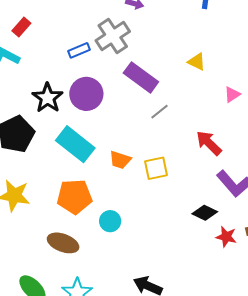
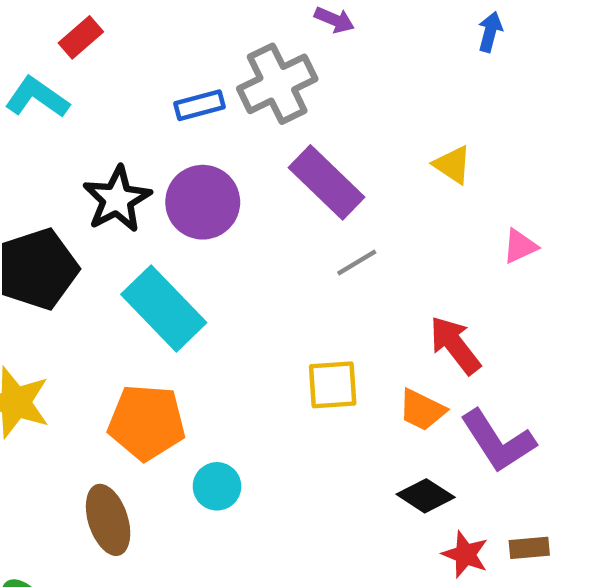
orange trapezoid: (120, 160) -> (422, 410), moved
brown ellipse: (63, 243) -> (108, 520), turned 44

